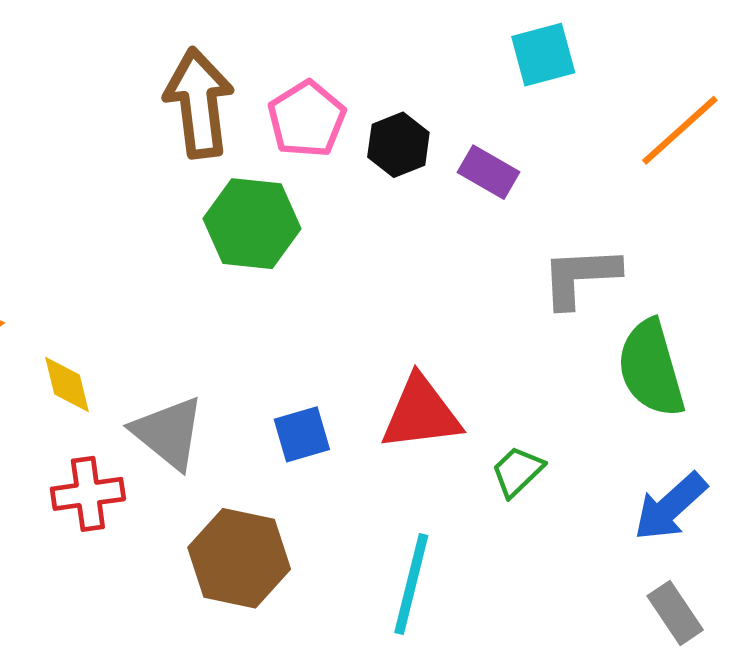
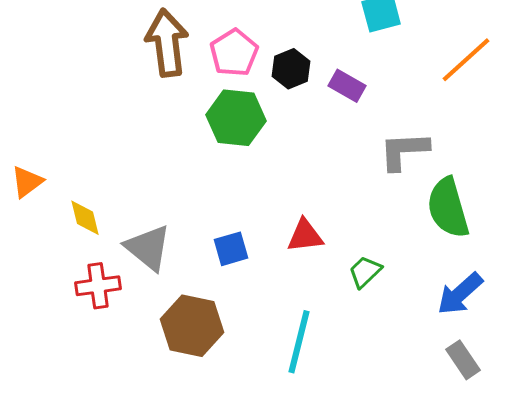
green hexagon: (252, 224) -> (236, 118), moved
red triangle: (421, 413) -> (305, 236), size x0.7

